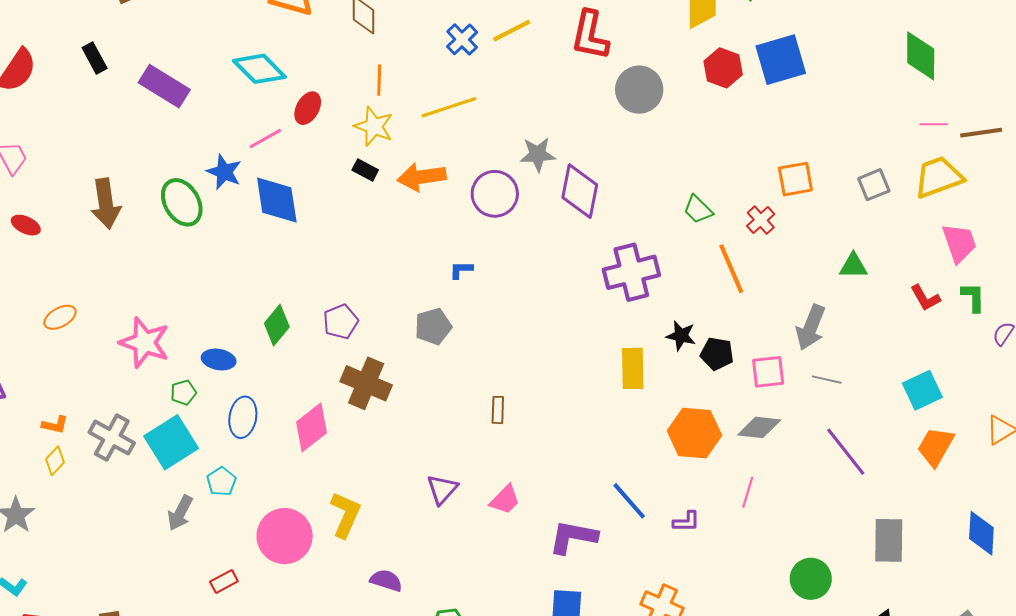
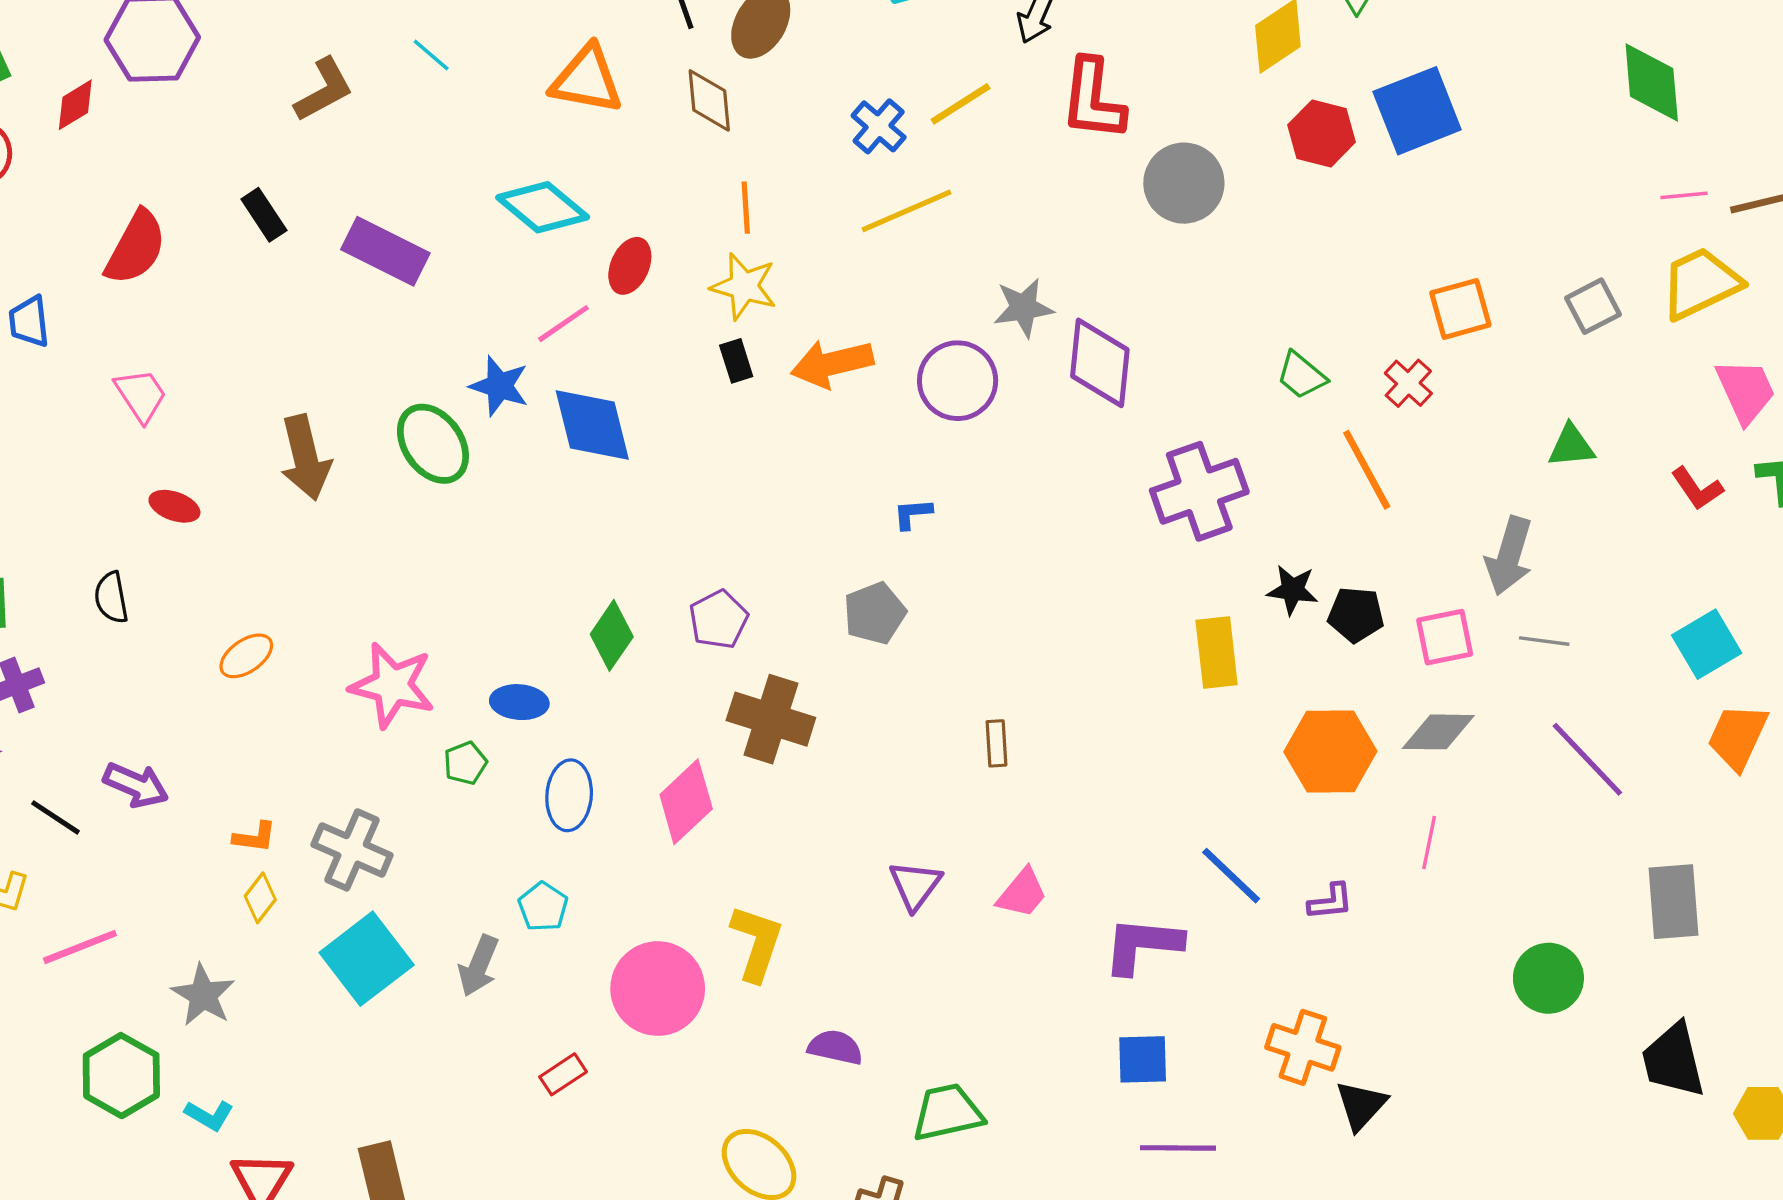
yellow line: (449, 107) -> (907, 211), moved
black rectangle: (365, 170) -> (736, 361), turned 50
cyan square: (171, 442) -> (367, 959), moved

